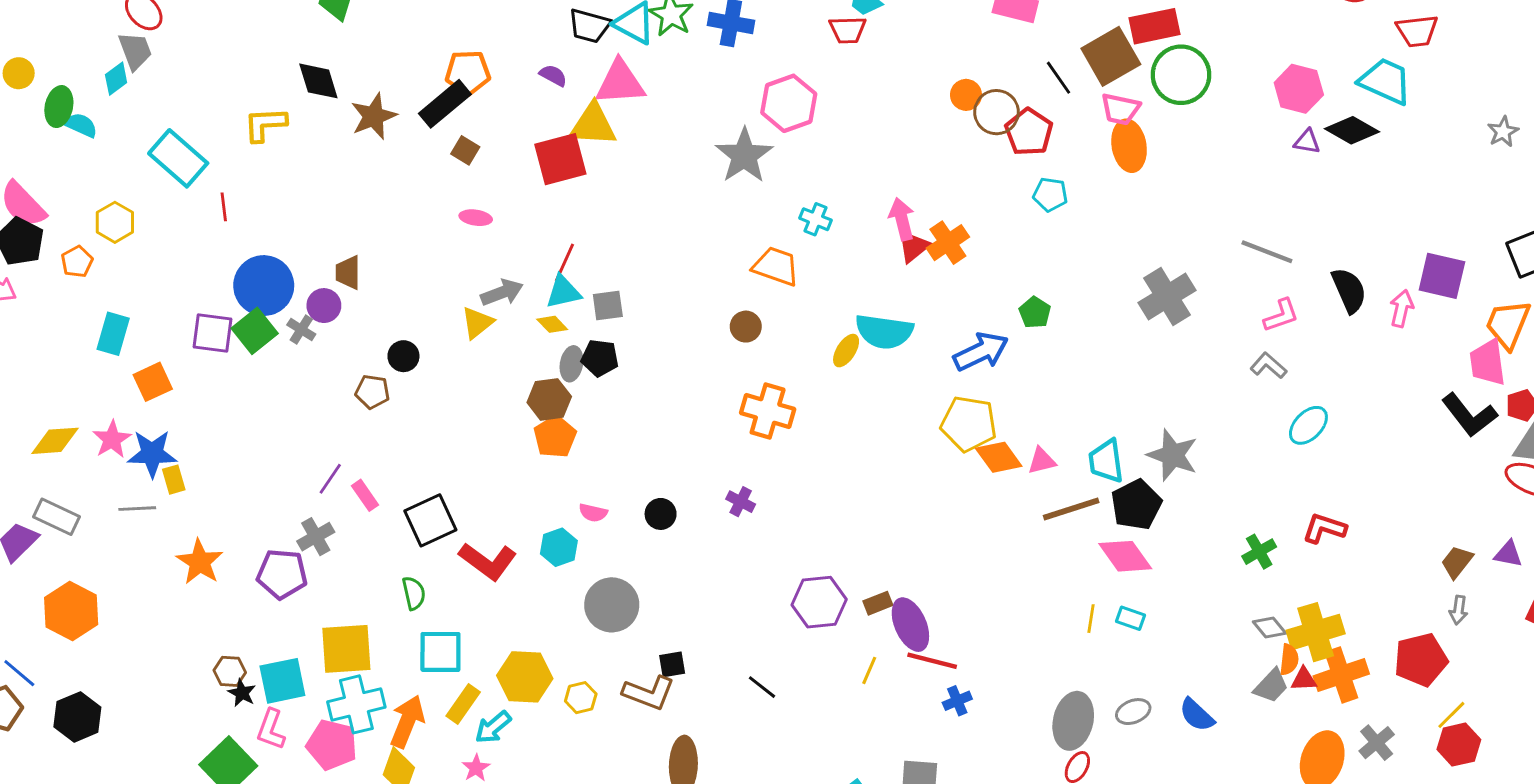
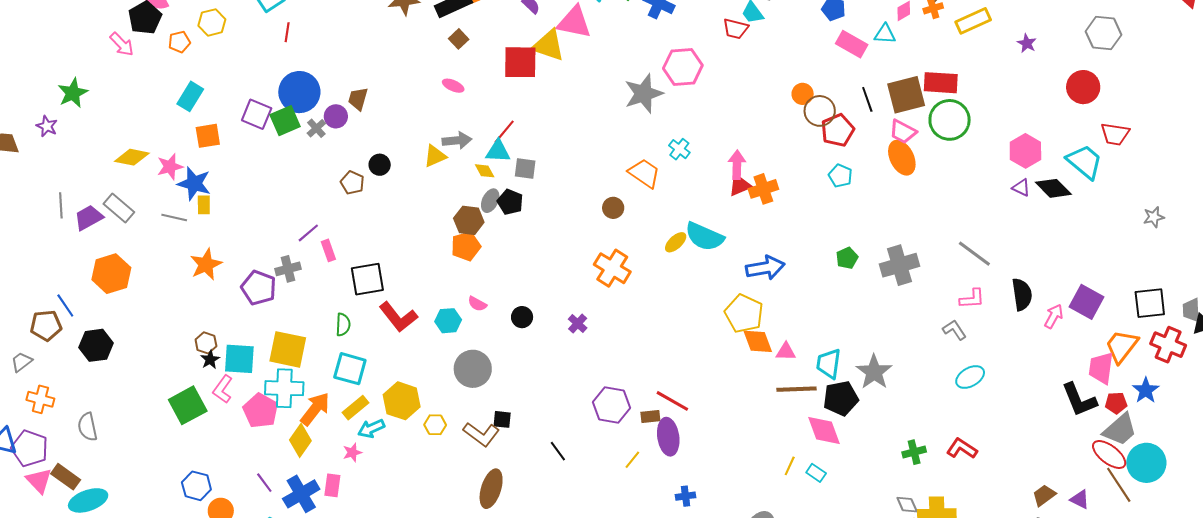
orange ellipse: (1129, 146) -> (902, 158), turned -32
green pentagon: (1035, 313) -> (847, 258), moved
red line: (932, 661) -> (672, 401), moved

